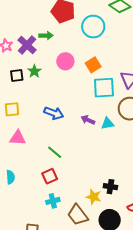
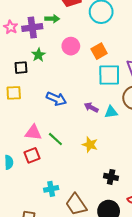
purple cross: (27, 45) -> (32, 27), turned 36
black square: (17, 75) -> (21, 68), moved
pink triangle: (18, 138) -> (33, 133), moved
red square: (50, 176) -> (32, 155), moved
yellow star: (94, 197) -> (90, 145), moved

